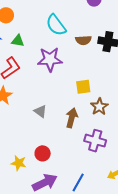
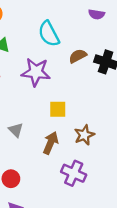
brown semicircle: (83, 40) -> (78, 56), turned 147
yellow square: (83, 87) -> (58, 109), moved

